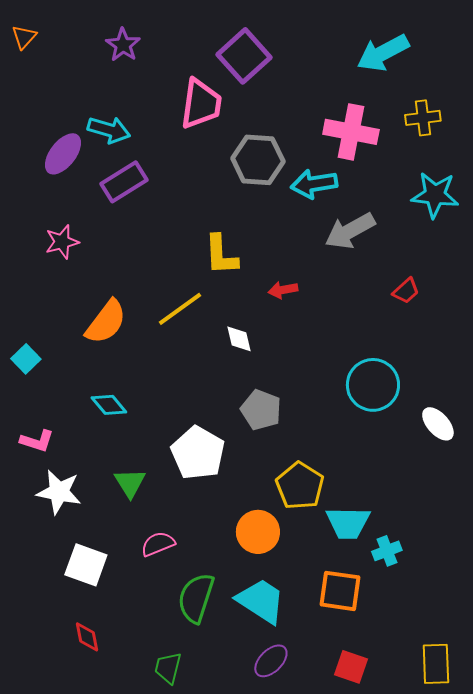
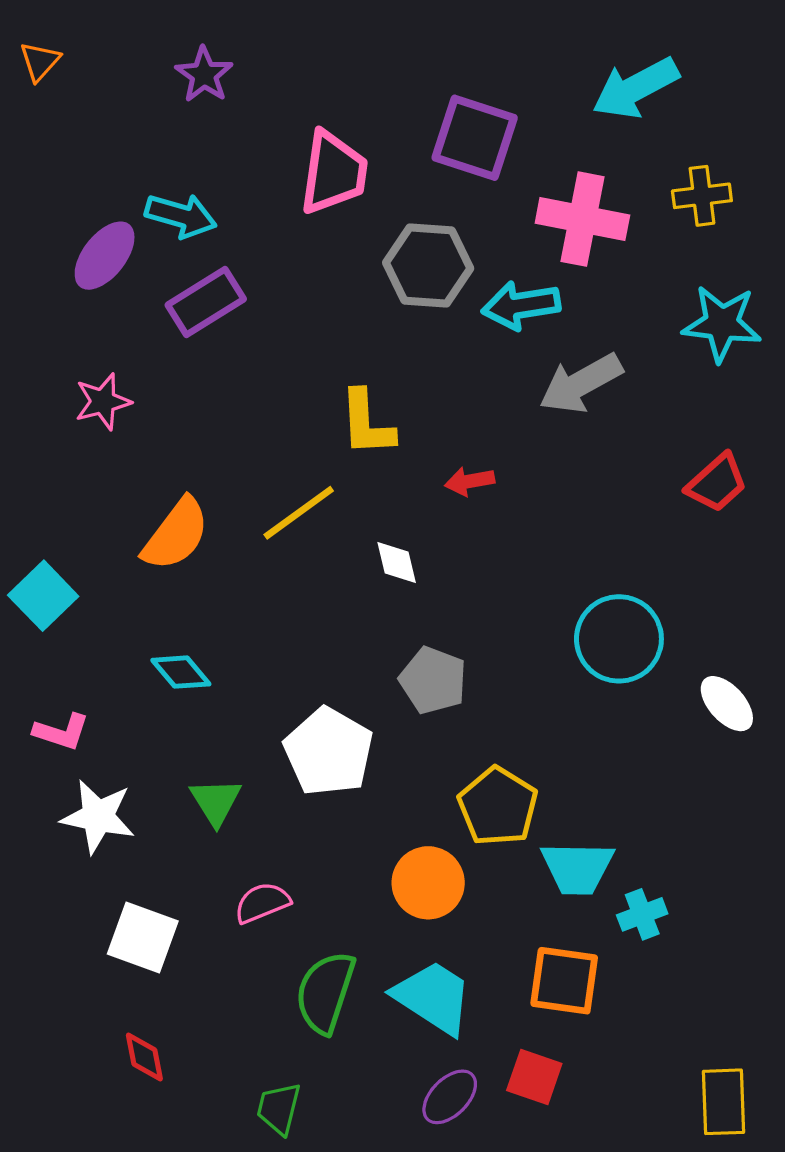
purple square: (244, 56) -> (475, 138), moved, turned -30
red trapezoid: (406, 291) -> (717, 483), moved, size x1.4
cyan square: (26, 359) -> (43, 596), size x1.4
red square: (351, 667) -> (534, 1077), moved

